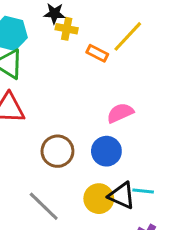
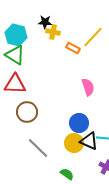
pink semicircle: (120, 113) -> (88, 87), turned 96
brown circle: (57, 151) -> (27, 112), moved
blue circle: (106, 151) -> (79, 123), moved

